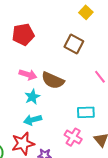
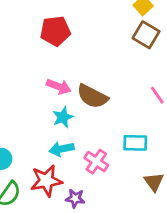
brown square: (74, 44) -> (146, 35), moved
pink cross: (73, 137) -> (96, 162), moved

